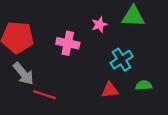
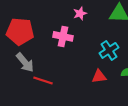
pink star: (99, 25) -> (80, 13), moved

